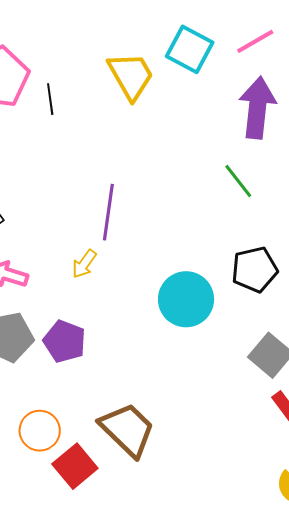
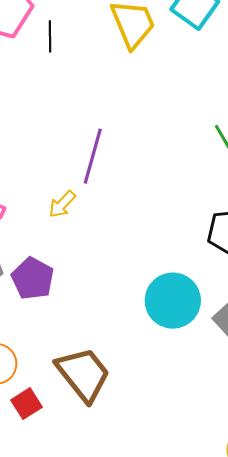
cyan circle: (186, 299) -> (173, 301), moved
red square: (75, 466) -> (27, 404), size x0.7

